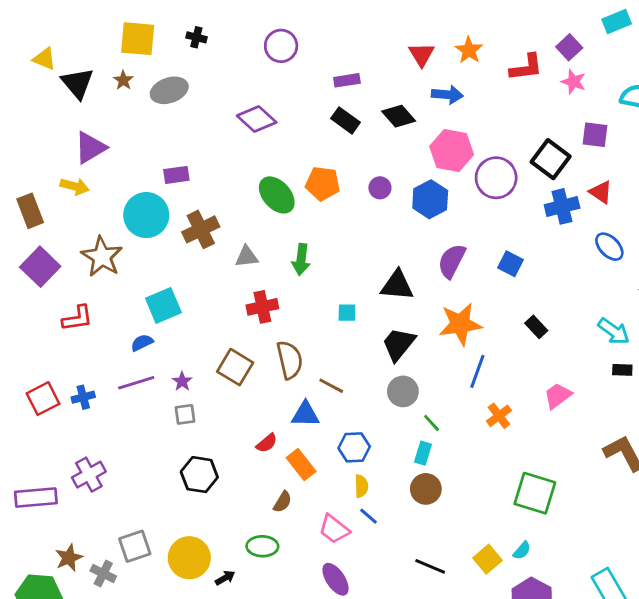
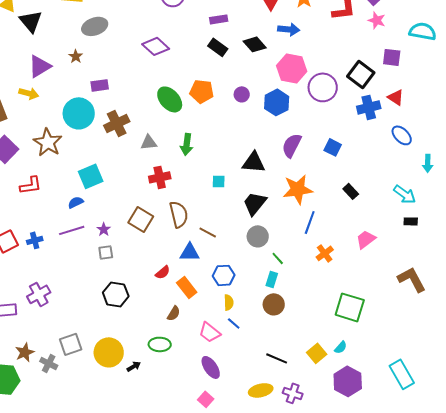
brown star: (123, 80) -> (76, 56), moved

